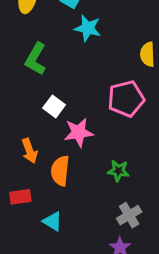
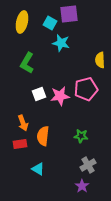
white square: (54, 106) -> (39, 94), turned 32
pink star: (79, 132) -> (60, 96), moved
red rectangle: (20, 197) -> (20, 144), moved

